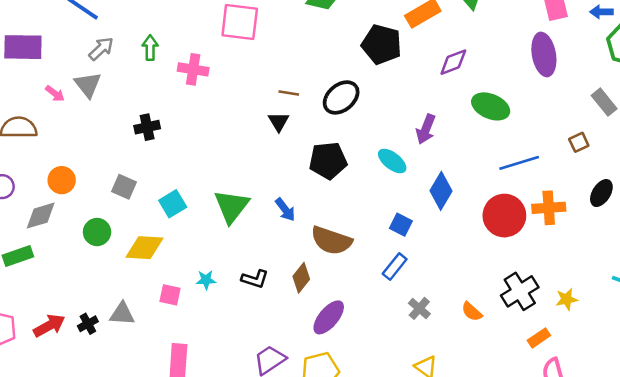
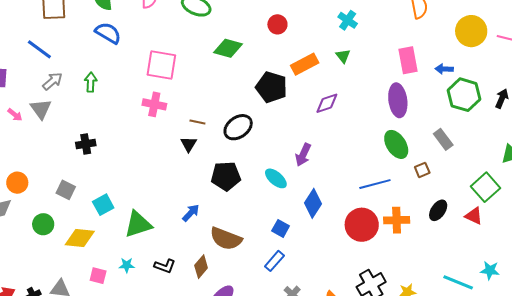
pink cross: (193, 69) -> (154, 104), moved
green ellipse: (491, 106) -> (396, 144), moved, turned 32
green triangle: (232, 206) -> (138, 224), moved, turned 32
blue arrow: (285, 210) -> (191, 213), turned -102

